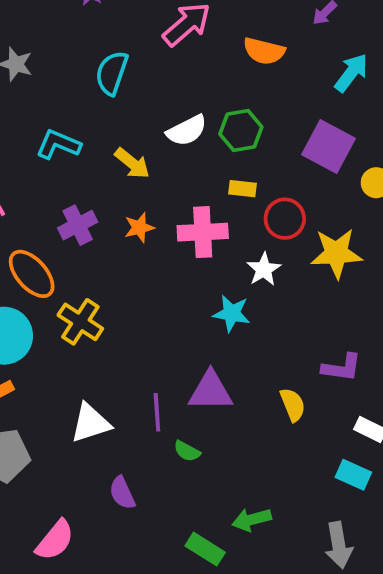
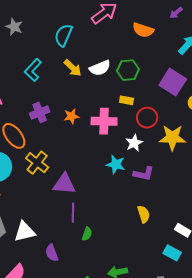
cyan L-shape: (58, 144) -> (33, 70), turned -75
yellow arrow: (132, 163) -> (73, 68), moved
purple L-shape: (342, 368) -> (144, 174), moved
purple triangle: (211, 391) -> (64, 184), moved
white triangle: (90, 423) -> (25, 232), moved
green semicircle: (187, 451) -> (87, 234), turned -104

